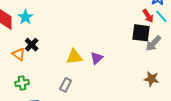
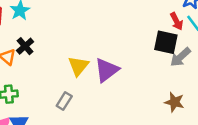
yellow triangle: (74, 57) -> (78, 66), turned -48
purple triangle: (97, 58) -> (107, 70), size x1.5

